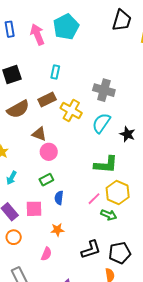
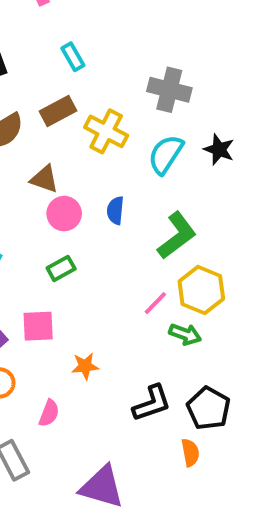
cyan rectangle: (55, 72) -> (73, 57), turned -40
black star: (127, 134) -> (219, 149), moved
green L-shape: (106, 165) -> (177, 236), turned -40
blue semicircle: (59, 198) -> (115, 211), moved
black pentagon: (120, 253) -> (208, 408), turned -30
pink semicircle: (46, 254) -> (49, 413), moved

